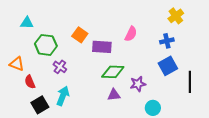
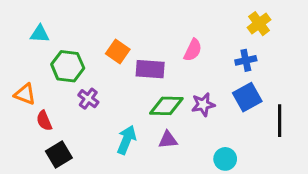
purple star: (138, 84) -> (203, 104), moved
cyan arrow: (63, 96) -> (127, 140), moved

